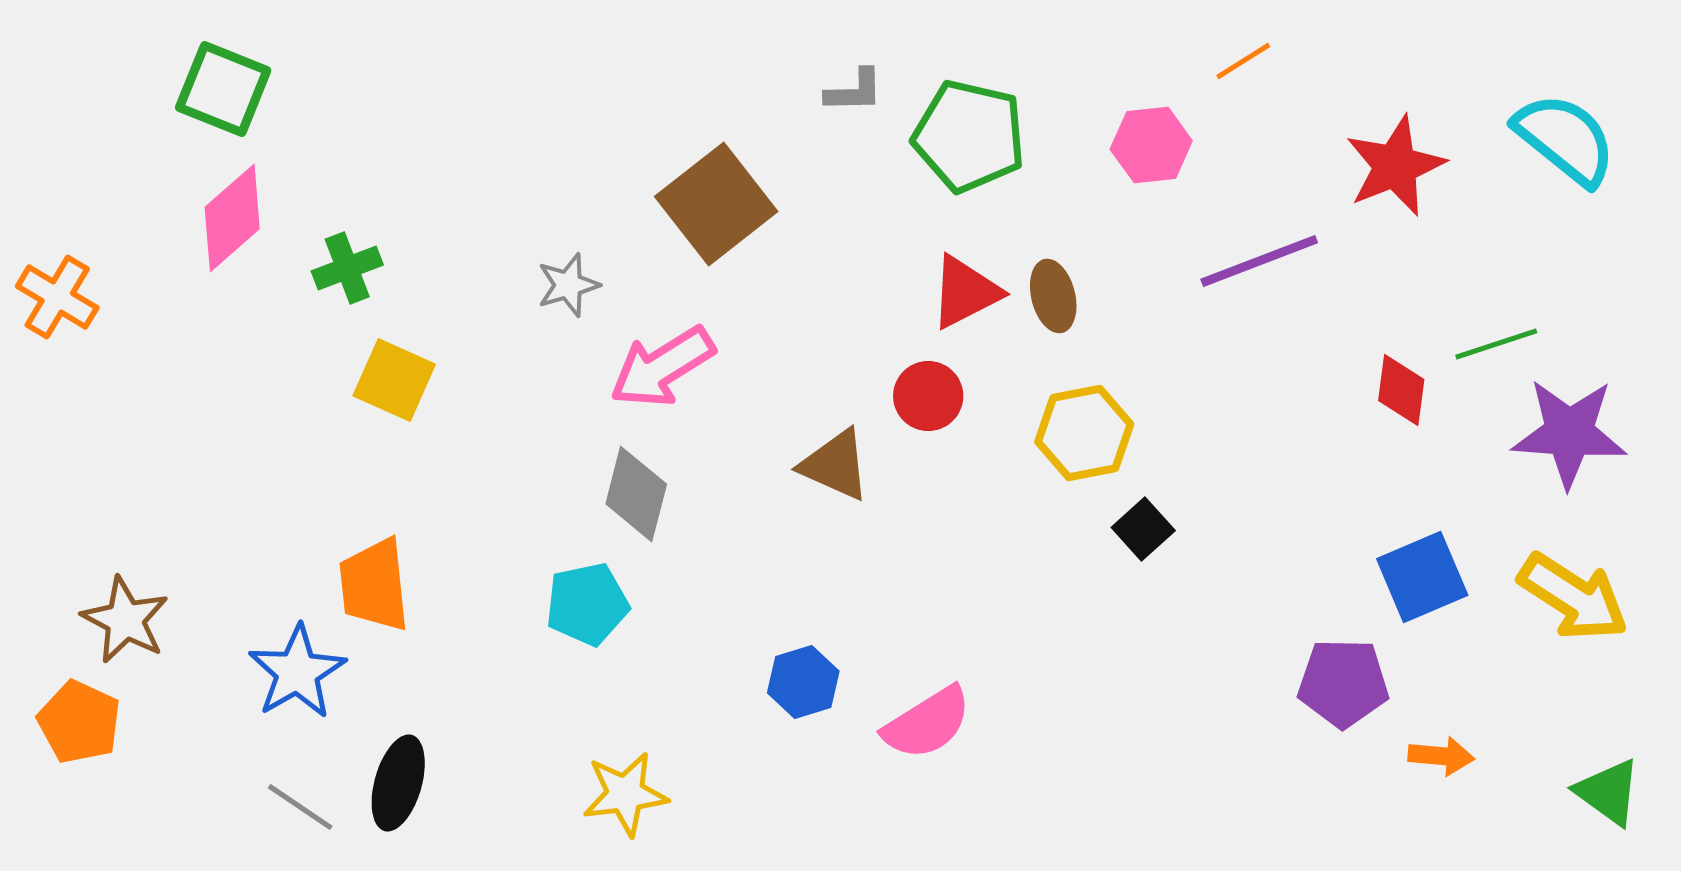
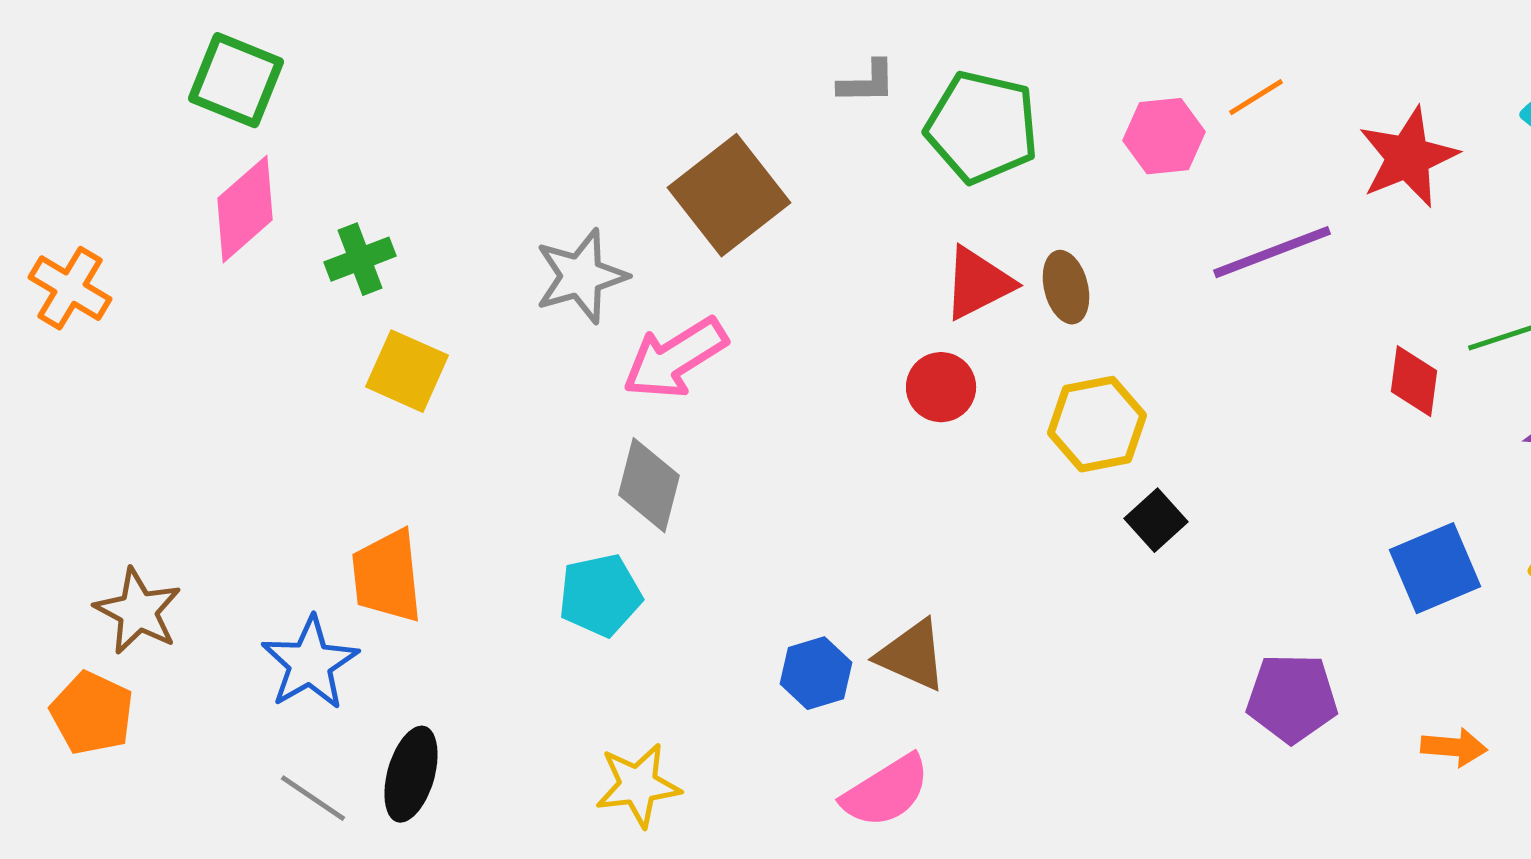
orange line: (1243, 61) -> (1256, 97), moved
gray star: (568, 285) -> (581, 276), size x1.5
brown triangle: (835, 465) -> (912, 655), moved
purple pentagon: (1343, 683) -> (1292, 698), moved
pink semicircle: (927, 723) -> (886, 791), moved

